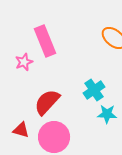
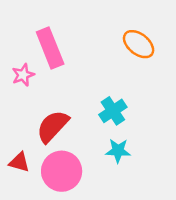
cyan star: (107, 114) -> (118, 151), moved

